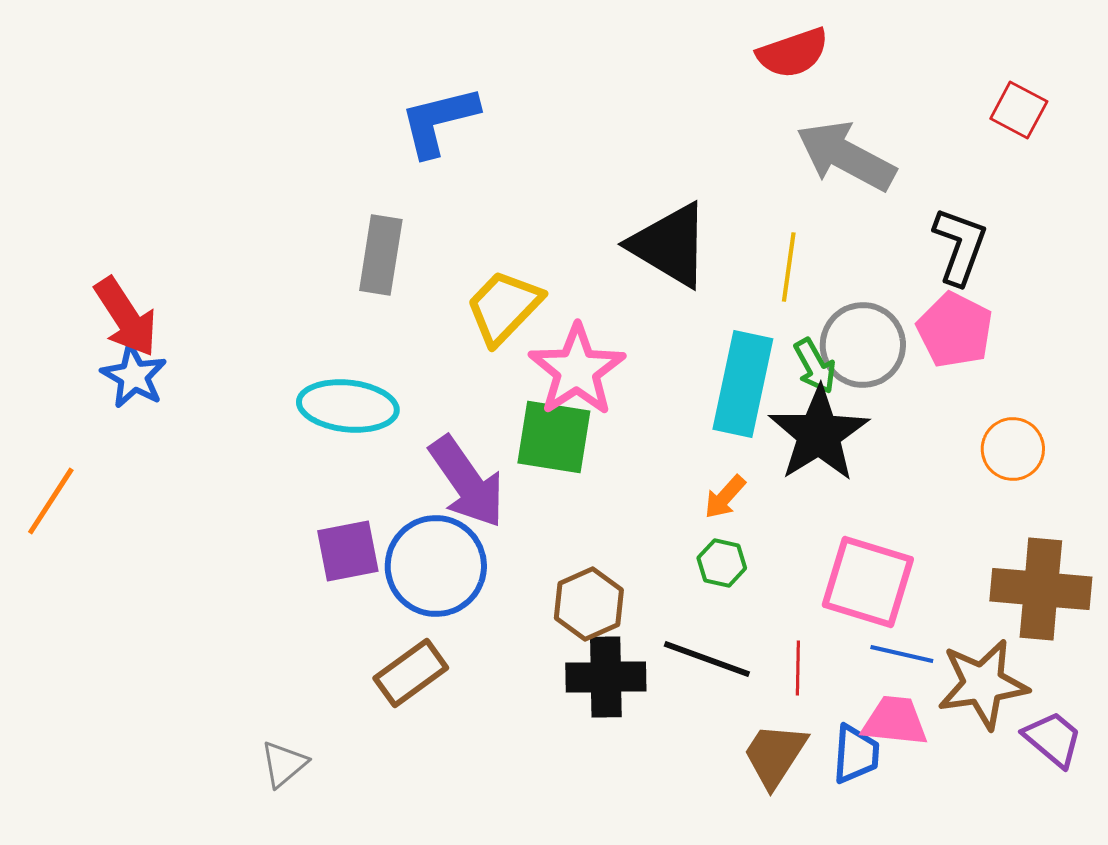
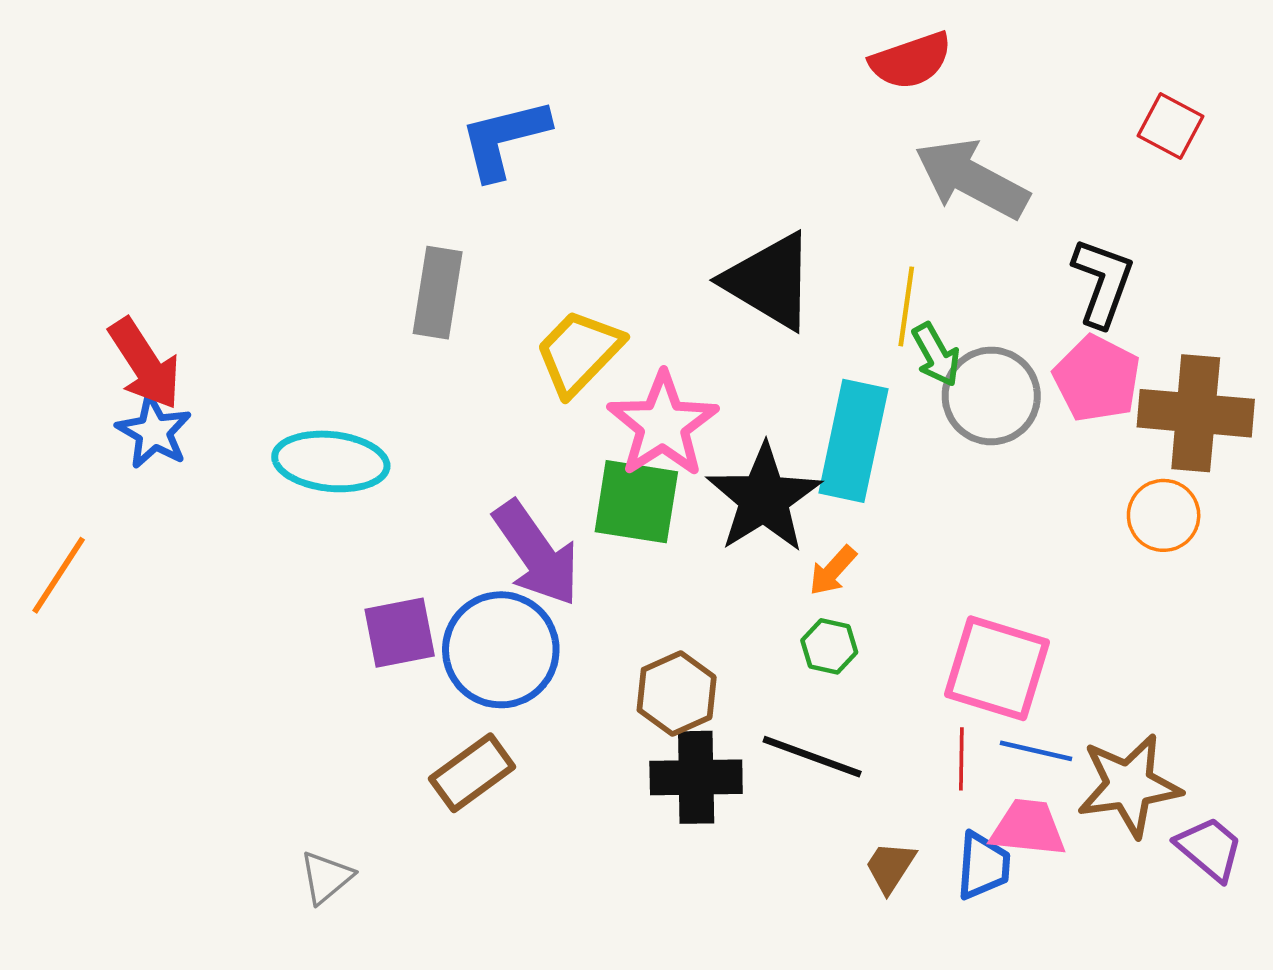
green arrow: (815, 366) -> (936, 355), moved
cyan ellipse: (348, 406) -> (331, 461), moved
black star: (819, 434) -> (764, 498), moved
brown cross: (1041, 589) -> (1196, 413), moved
red line: (798, 668) -> (961, 759), moved
brown trapezoid: (775, 755) -> (890, 867), size x0.7

